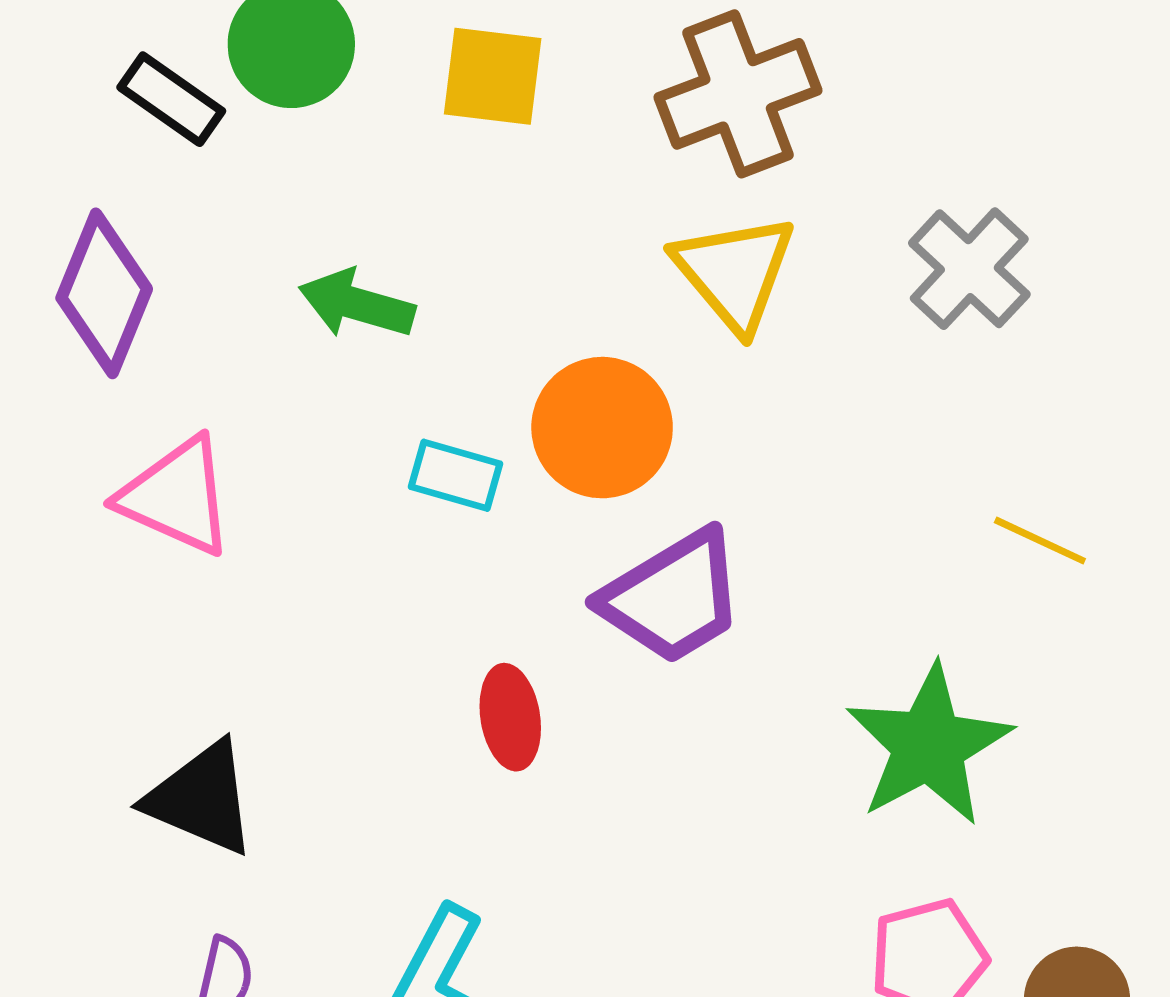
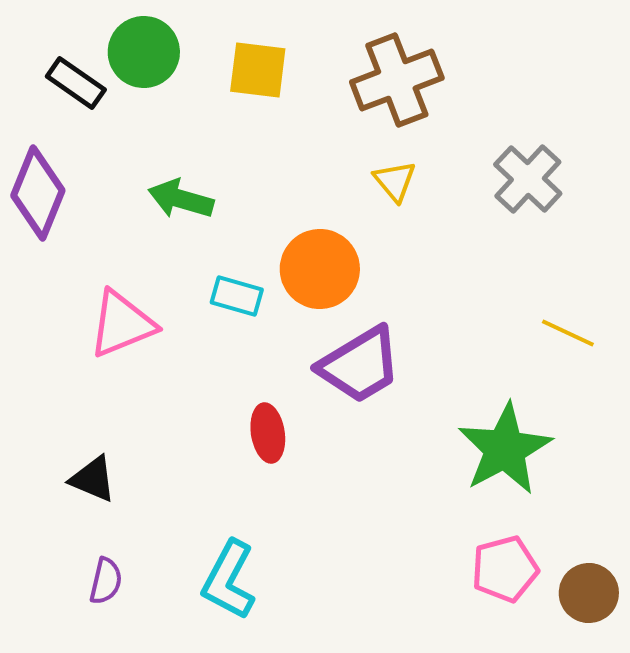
yellow triangle: (734, 272) -> (395, 181), size x0.6
pink triangle: (177, 496) -> (122, 324), moved, turned -46
black triangle: (201, 798) -> (93, 479), size x0.7

